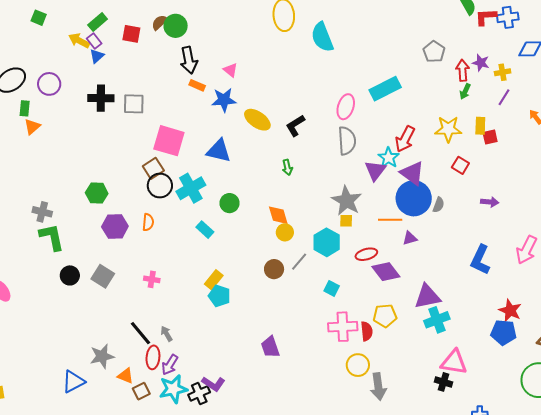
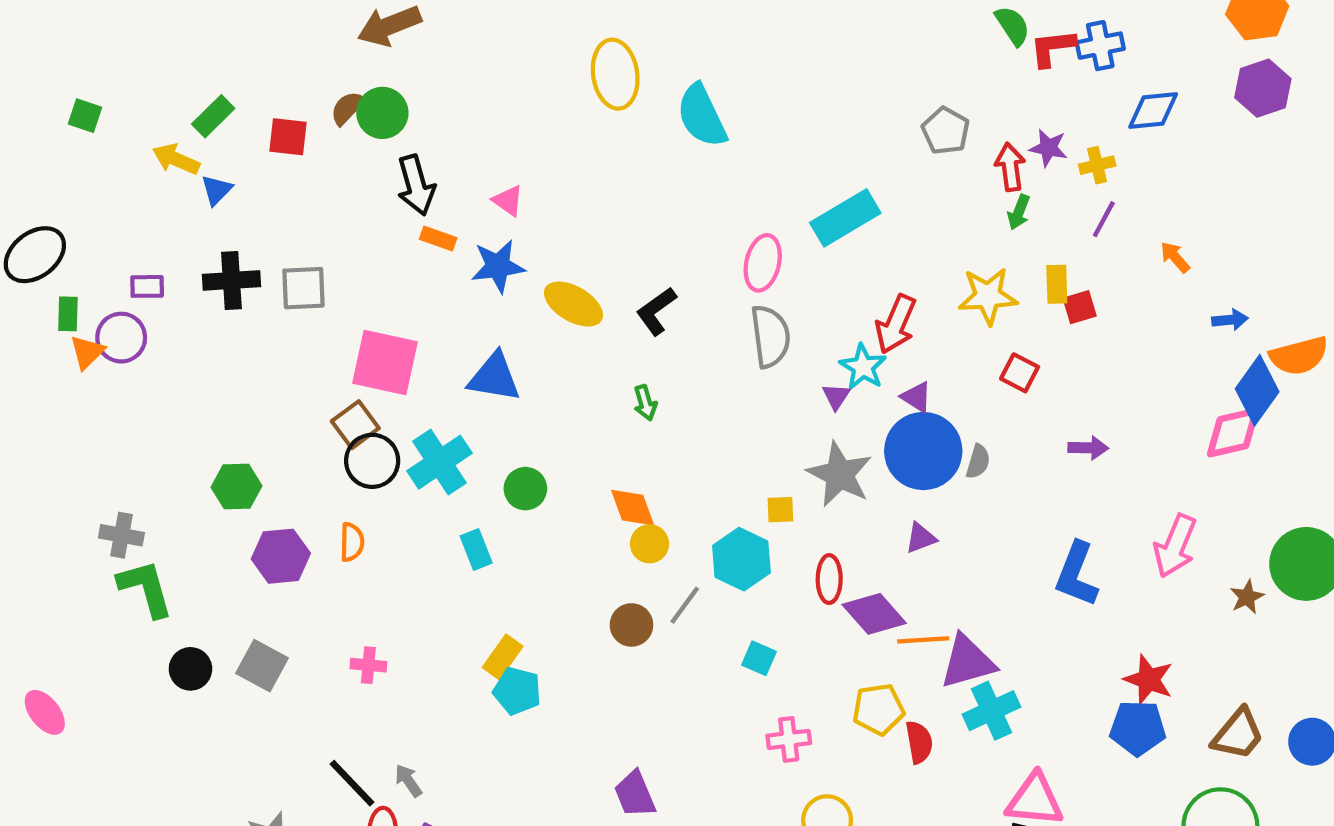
purple rectangle: (94, 41) -> (147, 286), moved, turned -49
purple circle: (49, 84) -> (121, 338), moved
purple triangle: (375, 170) -> (836, 396), size x0.6
purple triangle: (412, 173) -> (916, 397), size x0.6
gray star: (347, 201) -> (840, 474), moved
orange line: (390, 220) -> (923, 640), moved
cyan rectangle: (205, 230) -> (476, 549), turned 30
red ellipse: (366, 254) -> (829, 579), turned -70
pink cross: (343, 327) -> (789, 739), size x0.7
red semicircle: (367, 331) -> (919, 742), moved

